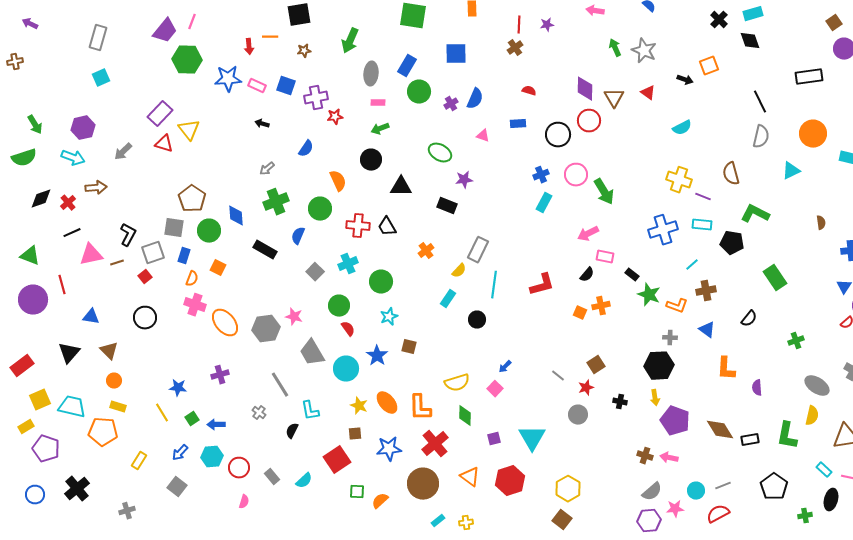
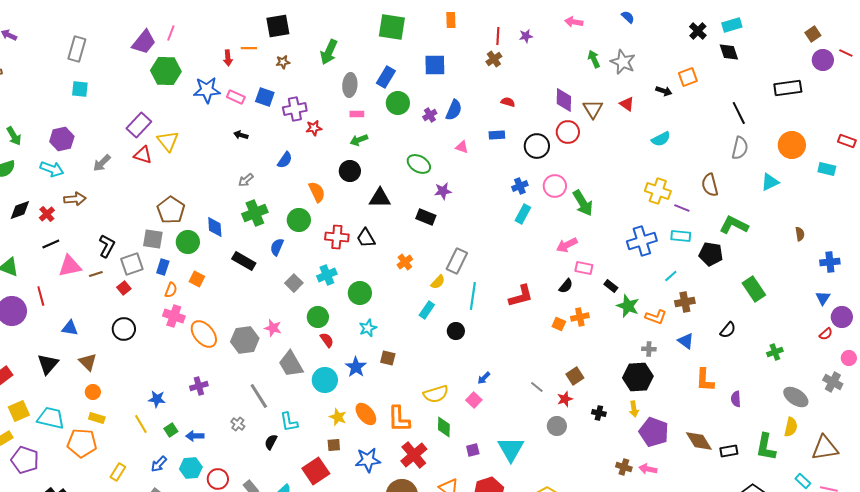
cyan square: (101, 78) -> (80, 89), turned 30

